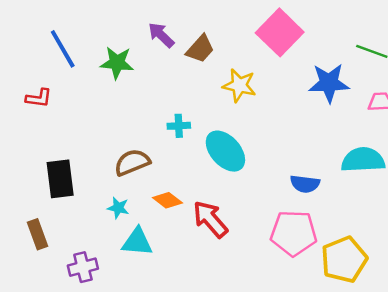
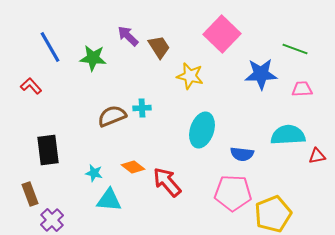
brown trapezoid: (200, 49) -> (159, 47), turned -75
red L-shape: (39, 98) -> (31, 86), turned -140
cyan ellipse: (225, 151) -> (202, 130), moved, turned 60
brown semicircle: (132, 162) -> (112, 116), moved
purple cross: (83, 267) -> (52, 220), moved, turned -30

